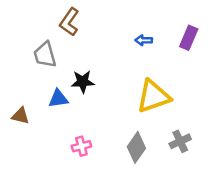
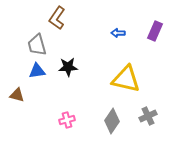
yellow triangle: (153, 96) -> (126, 79), turned 32
blue triangle: (58, 99) -> (37, 71), moved

